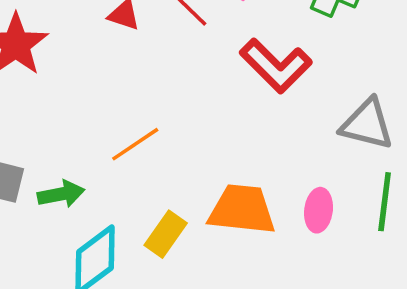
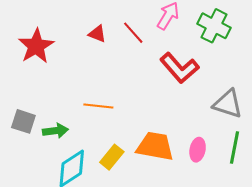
orange line: (135, 144) -> (98, 106), turned 36

